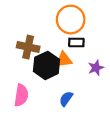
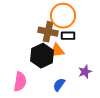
brown cross: (28, 47) -> (48, 32), moved
purple star: (96, 68) -> (85, 72), moved

